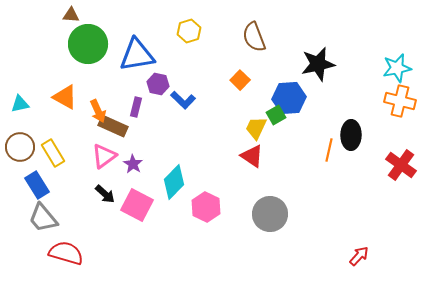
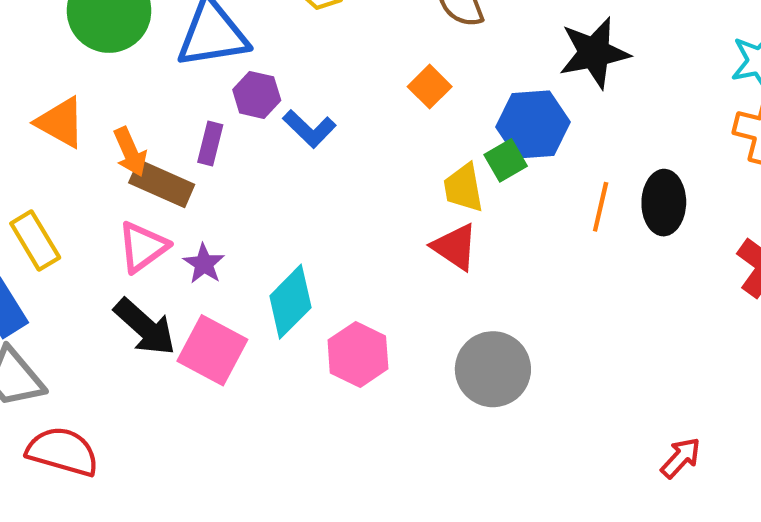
yellow trapezoid: (256, 128) -> (463, 188), turned -35
orange line: (329, 150) -> (601, 207), moved
black arrow: (105, 194) -> (145, 327), size x1.5

